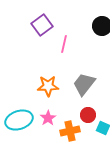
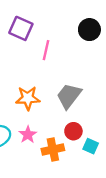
purple square: (42, 25) -> (21, 28), turned -30

